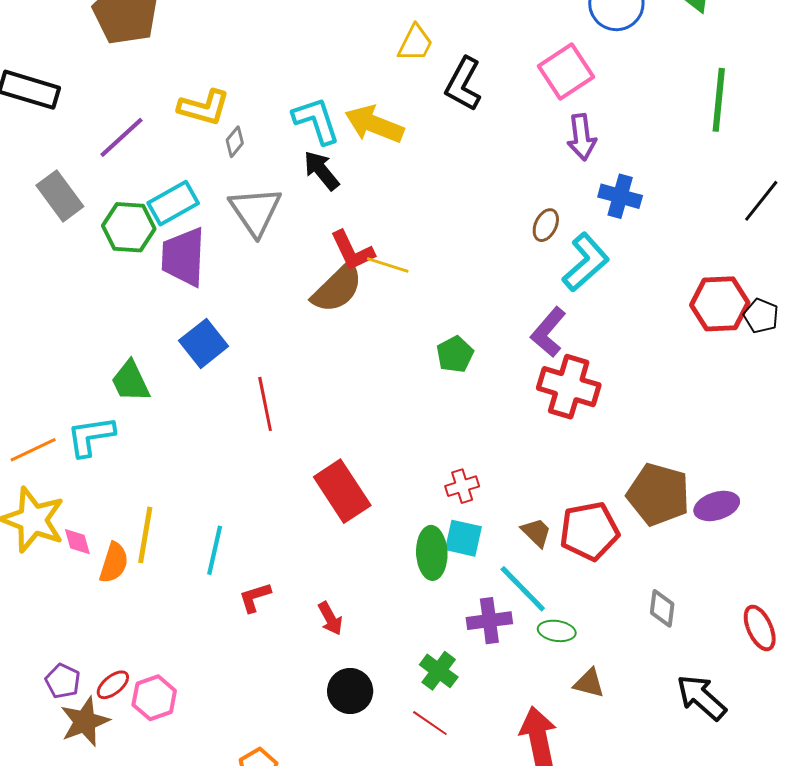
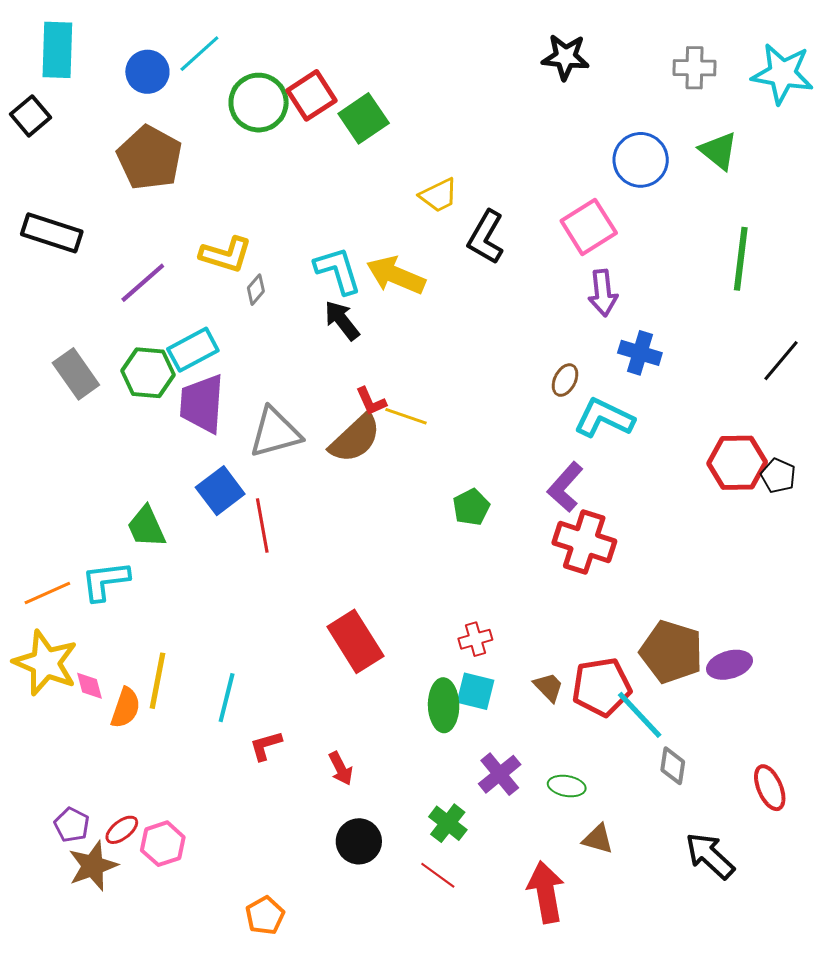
yellow trapezoid: (415, 43) -> (439, 195), turned 36
gray rectangle: (60, 196) -> (76, 374), moved
gray triangle: (255, 211) -> (275, 433), moved, turned 48
red L-shape: (352, 251) -> (371, 401), size x0.7
cyan L-shape: (586, 262) -> (604, 418), turned -114
red line: (265, 404) -> (262, 526), moved
cyan line: (523, 589) -> (640, 715), moved
purple cross: (489, 621) -> (500, 774), turned -33

